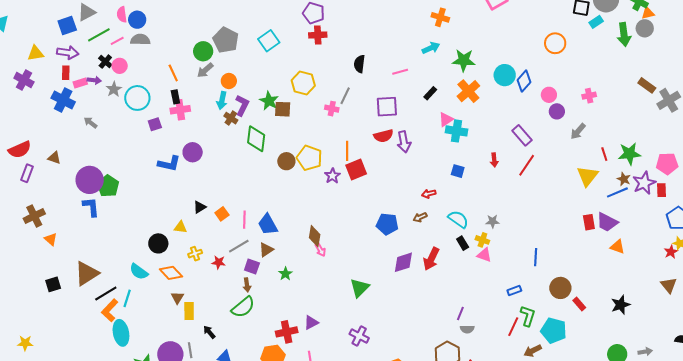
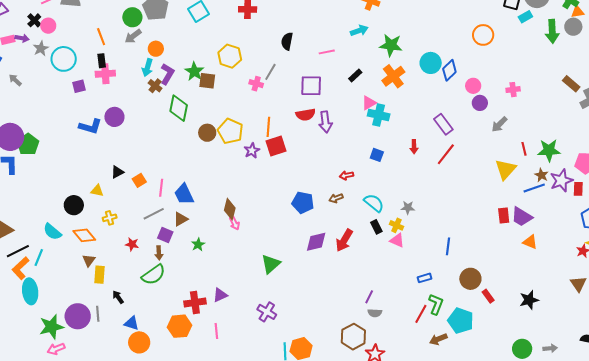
red star: (219, 262) -> (132, 244), moved

